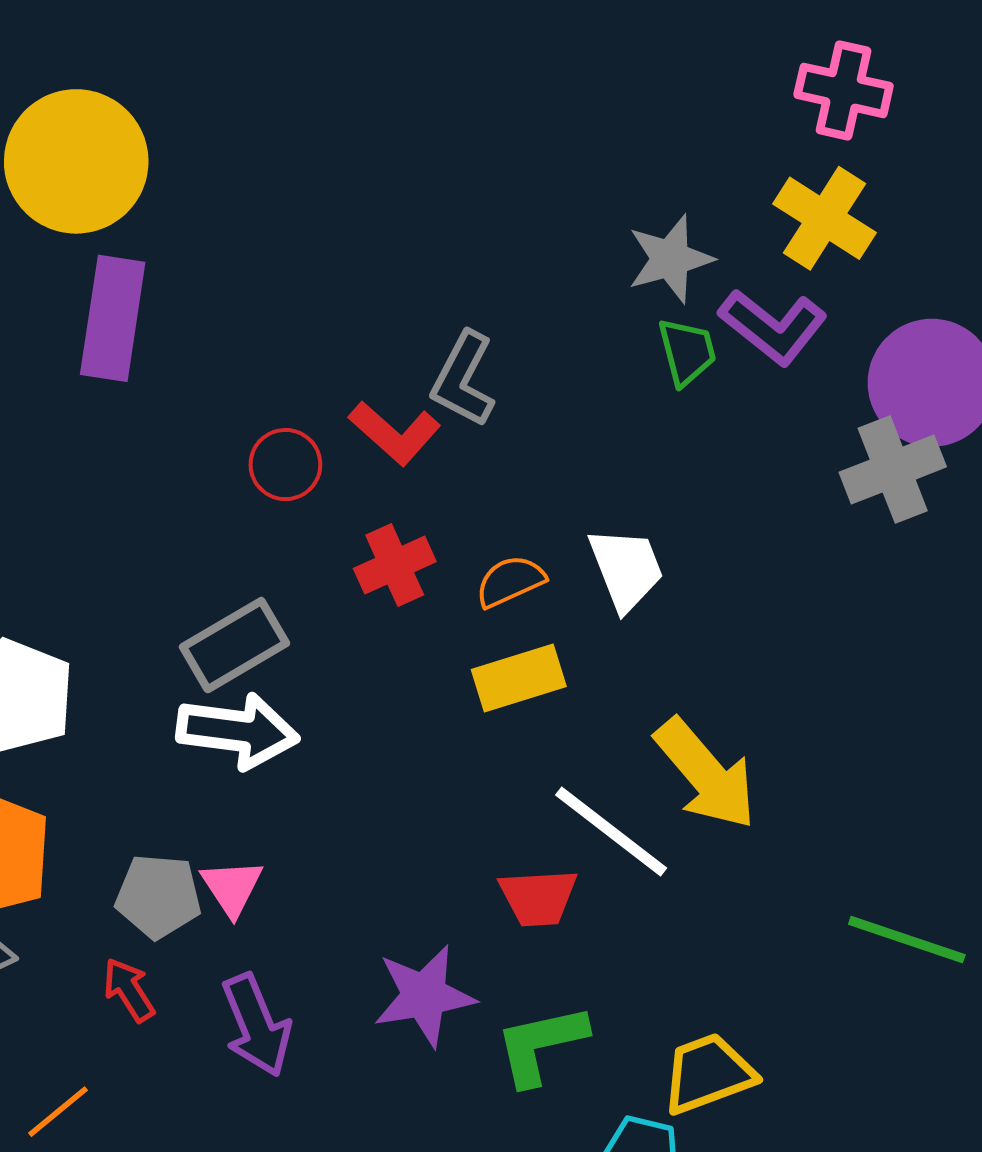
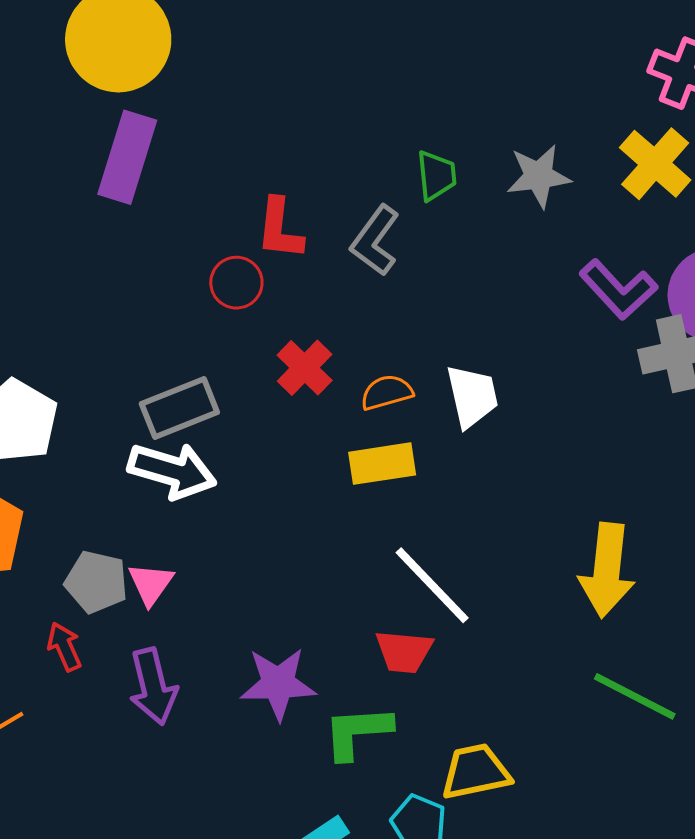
purple L-shape: (773, 327) -> (618, 289), moved
green trapezoid: (687, 352) -> (436, 176), moved
red L-shape: (395, 433) -> (280, 229), moved, turned 46
red cross: (395, 565) -> (305, 368), turned -30
yellow arrow: (706, 774) -> (607, 570), moved, turned 38
red trapezoid: (538, 897) -> (404, 652), moved

